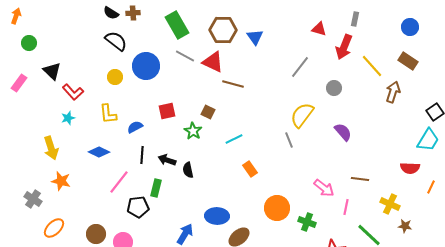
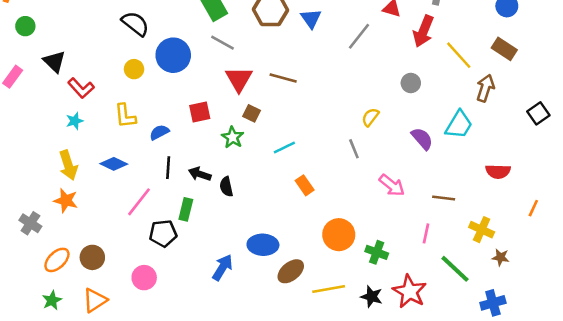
red triangle: (213, 62) -> (239, 79), moved, turned 35
gray line: (300, 67) -> (359, 36), moved
yellow semicircle: (302, 115) -> (370, 117), size x0.6
cyan trapezoid: (428, 140) -> (459, 125), moved
yellow arrow: (51, 148) -> (68, 165), moved
red semicircle: (410, 168) -> (498, 171), moved
pink arrow: (324, 188) -> (392, 185), moved
brown circle: (96, 234) -> (92, 257), moved

